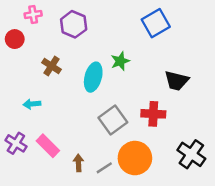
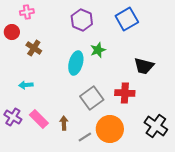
purple hexagon: (74, 24) -> (82, 20), moved
brown cross: (52, 66) -> (34, 48), moved
brown arrow: (78, 163) -> (64, 123), moved

